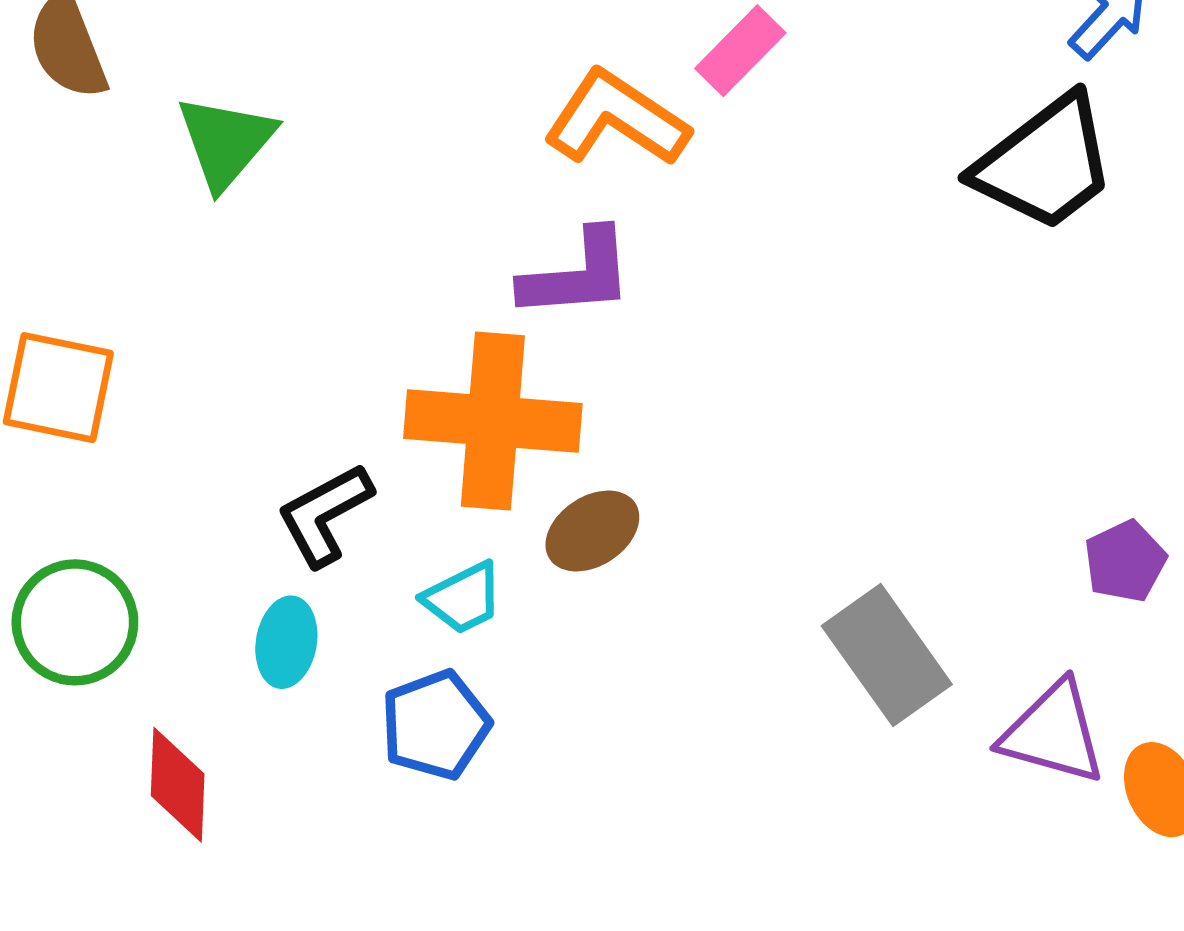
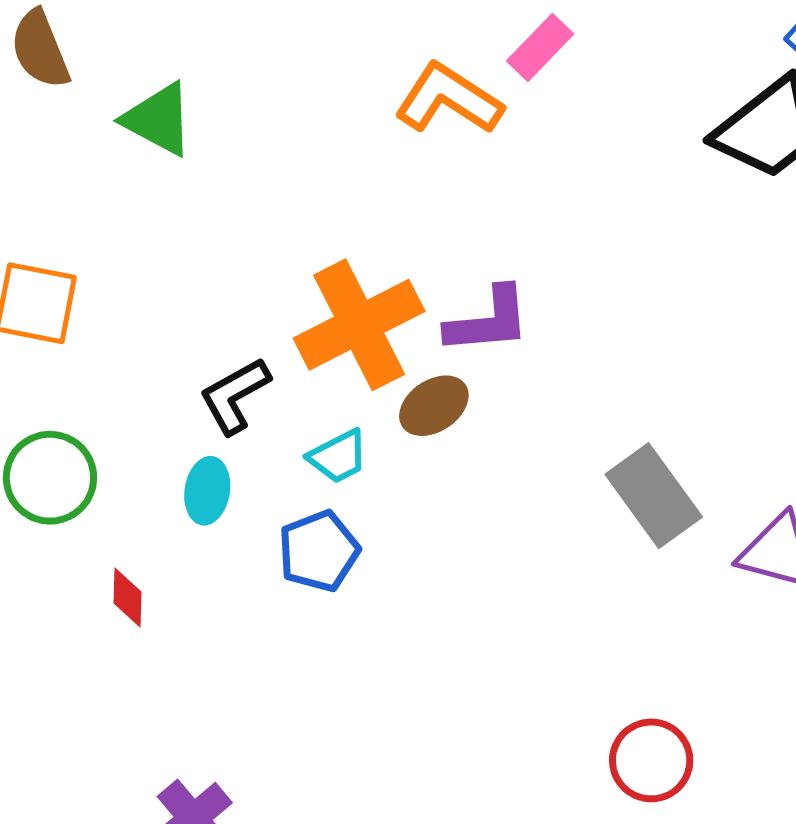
green triangle: (226, 142) -> (158, 119), turned -42
purple L-shape: (577, 275) -> (488, 321), moved
orange cross: (493, 421) -> (359, 325), turned -31
red diamond: (178, 785) -> (128, 598), size x0.7

